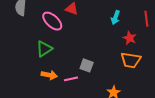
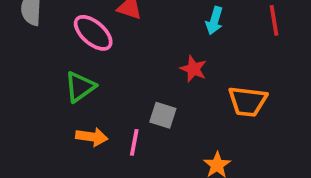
red star: (130, 38) -> (193, 69), moved
pink line: (71, 79) -> (134, 142), turned -64

